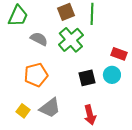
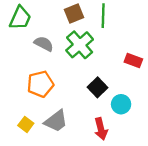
cyan circle: (112, 75) -> (121, 104), moved
black square: (87, 78) -> (98, 87), turned -30

